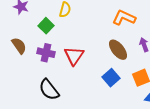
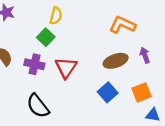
green square: (46, 26) -> (46, 37), moved
brown ellipse: (118, 50) -> (116, 61), turned -70

